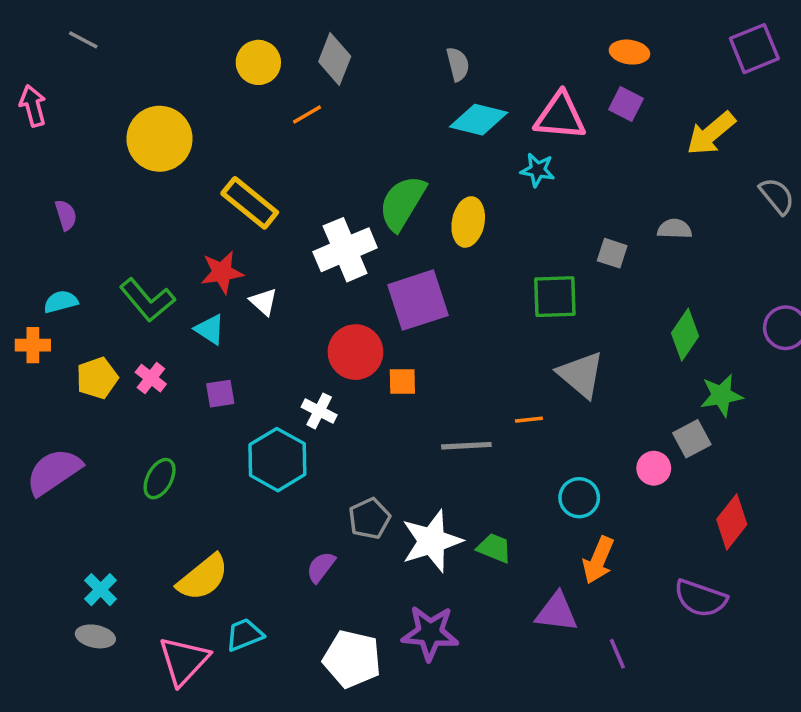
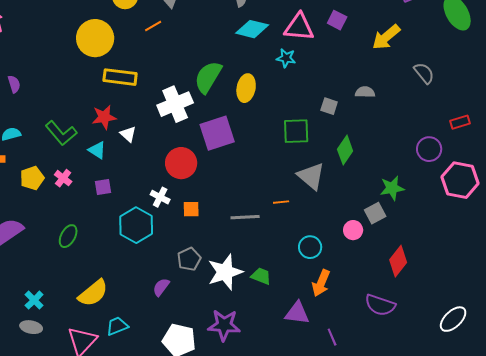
yellow circle: (160, 139) -> (95, 38), moved
yellow rectangle: (250, 203) -> (120, 77), turned -32
green diamond: (685, 335) -> (345, 150), moved
orange square: (402, 382) -> (191, 209), moved

